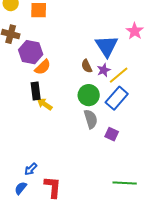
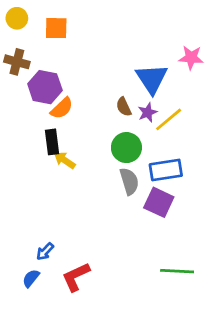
pink star: (135, 31) -> (191, 58), turned -30
blue rectangle: (117, 98) -> (166, 170), moved, turned 40
purple square: (112, 134) -> (159, 202), size x1.5
red L-shape: (53, 187) -> (76, 277), turned -120

